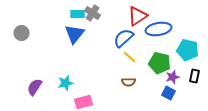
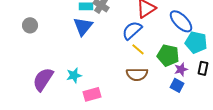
blue ellipse: (159, 29) -> (181, 21), moved, turned 55
brown semicircle: (129, 82) -> (137, 74), size x1.5
purple semicircle: (35, 87) -> (43, 79), size x1.4

